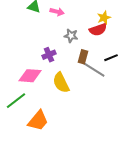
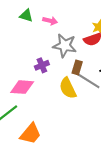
gray star: (71, 36) -> (65, 46), size x1.6
yellow semicircle: (61, 83) -> (68, 88), moved

